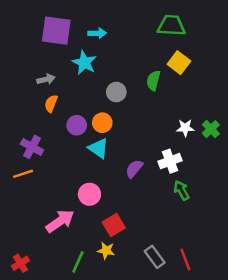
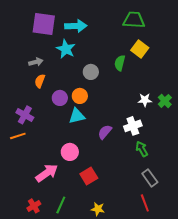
cyan arrow: (97, 33) -> (76, 26), size x1.5
cyan triangle: (98, 148) -> (77, 116), turned -48
yellow star: (106, 251) -> (98, 209), moved
gray rectangle: (155, 257) -> (150, 178), moved
red cross: (20, 263) -> (34, 206), moved

